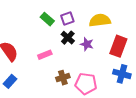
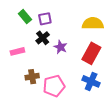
yellow semicircle: (100, 20) -> (93, 23), moved
pink pentagon: (86, 84) -> (54, 86), turned -30

